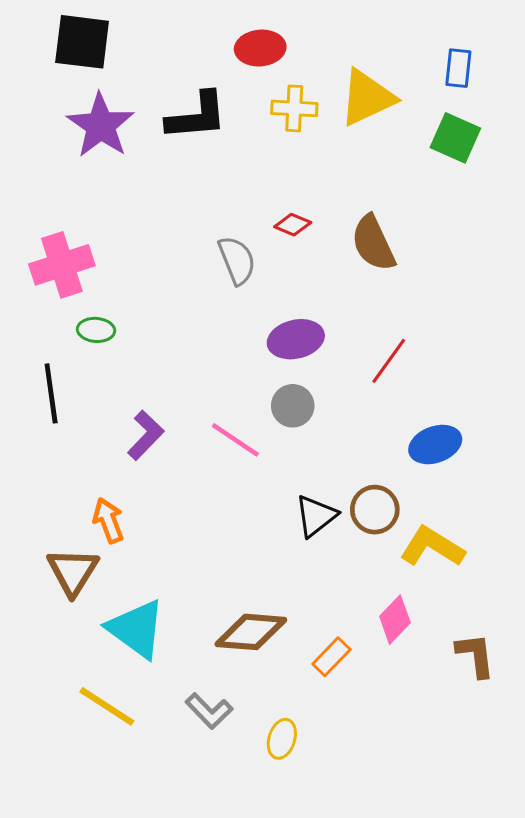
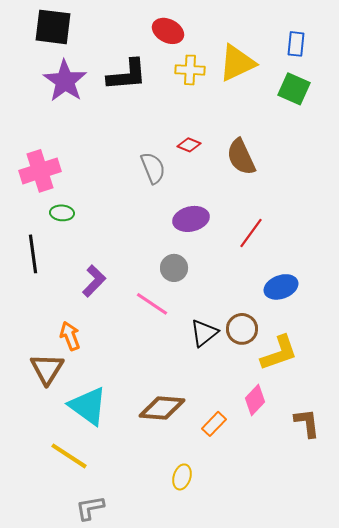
red ellipse: (260, 48) -> (168, 31), turned 32
gray circle: (293, 406) -> (174, 268), moved
pink line: (235, 440) -> (152, 304), moved
yellow L-shape: (432, 547) -> (279, 353), turned 129
gray L-shape: (209, 711) -> (90, 508), moved, turned 124

